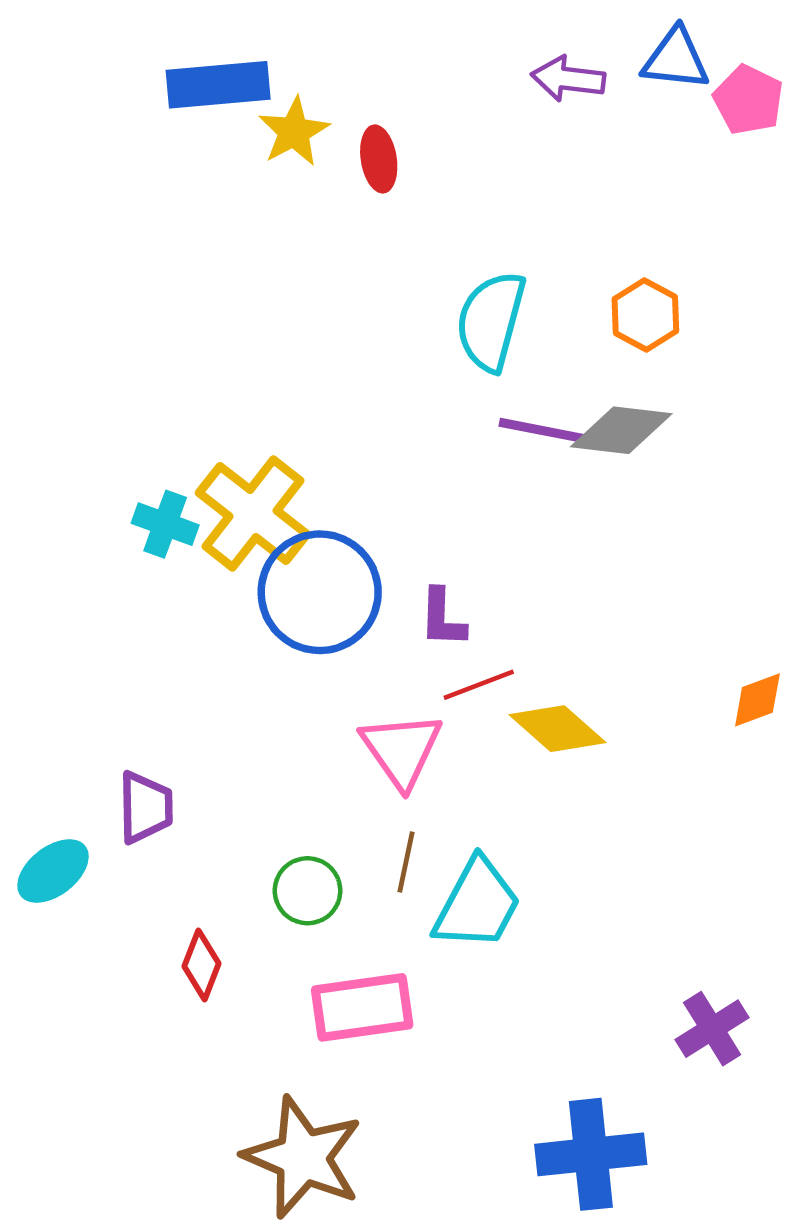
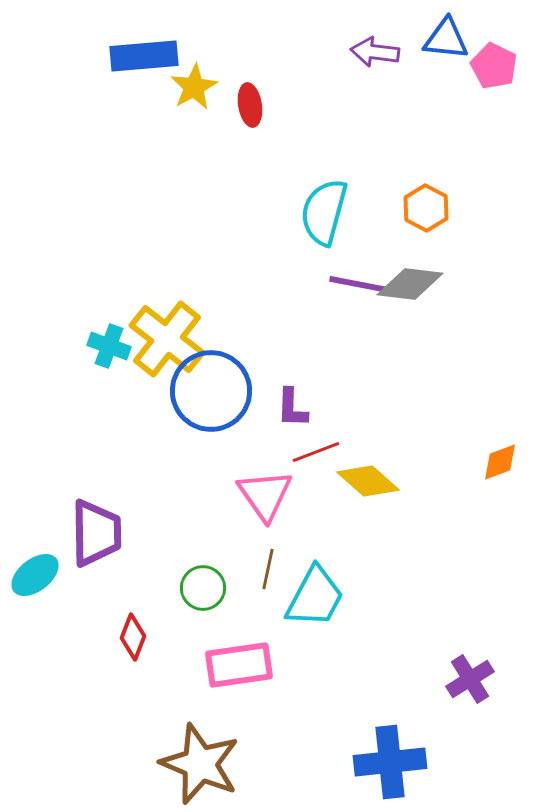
purple trapezoid: (145, 807) -> (96, 533), size x1.4

